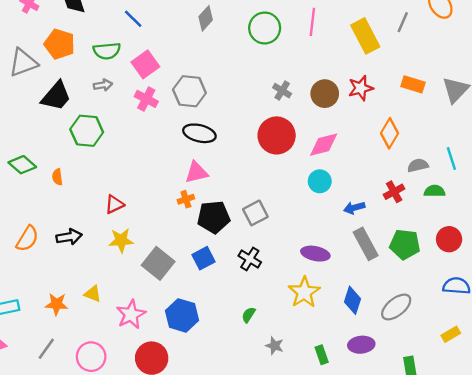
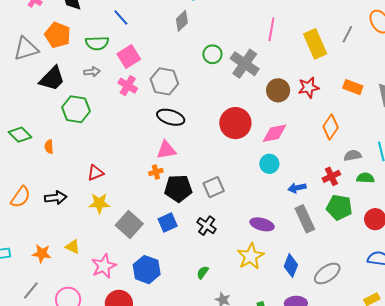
green circle: (265, 28) -> (212, 54), moved, size x0.7
gray cross: (282, 91) -> (245, 64), moved, size x1.8
green pentagon: (405, 244) -> (339, 207), moved

